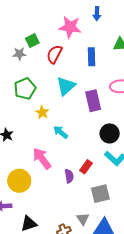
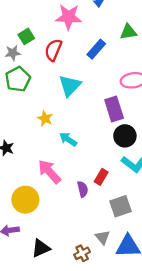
blue rectangle: (91, 57) -> (96, 49), turned 48
green pentagon: (25, 89) -> (18, 79), moved
purple rectangle: (93, 101) -> (114, 109), moved

